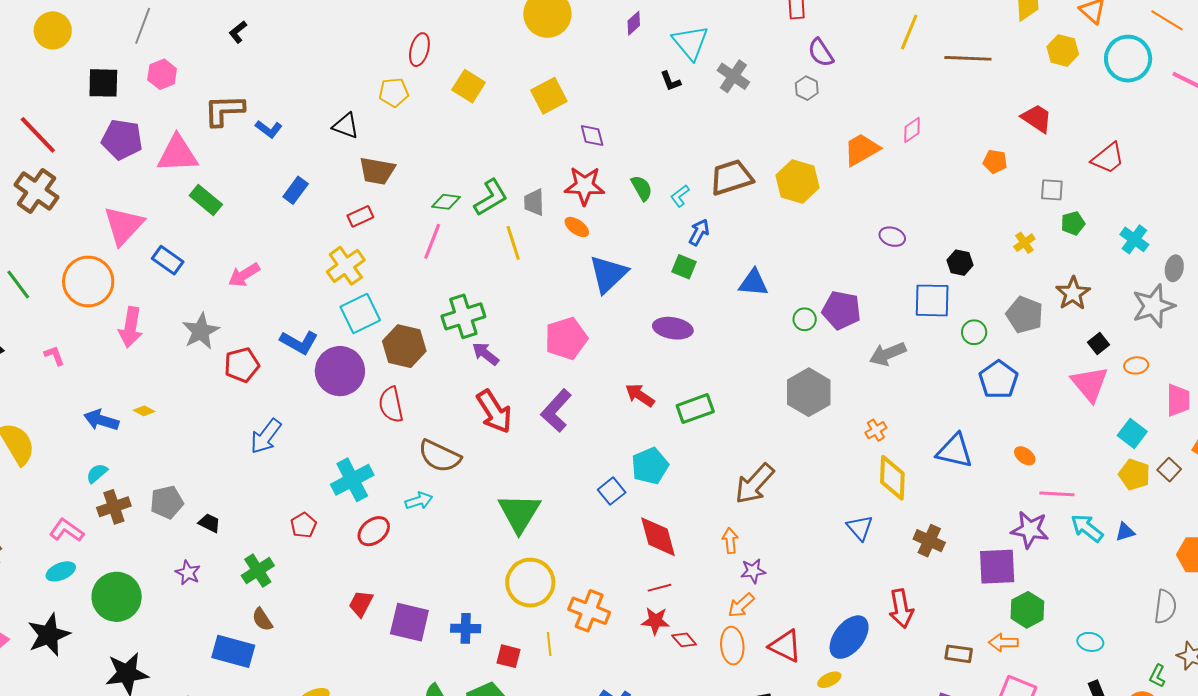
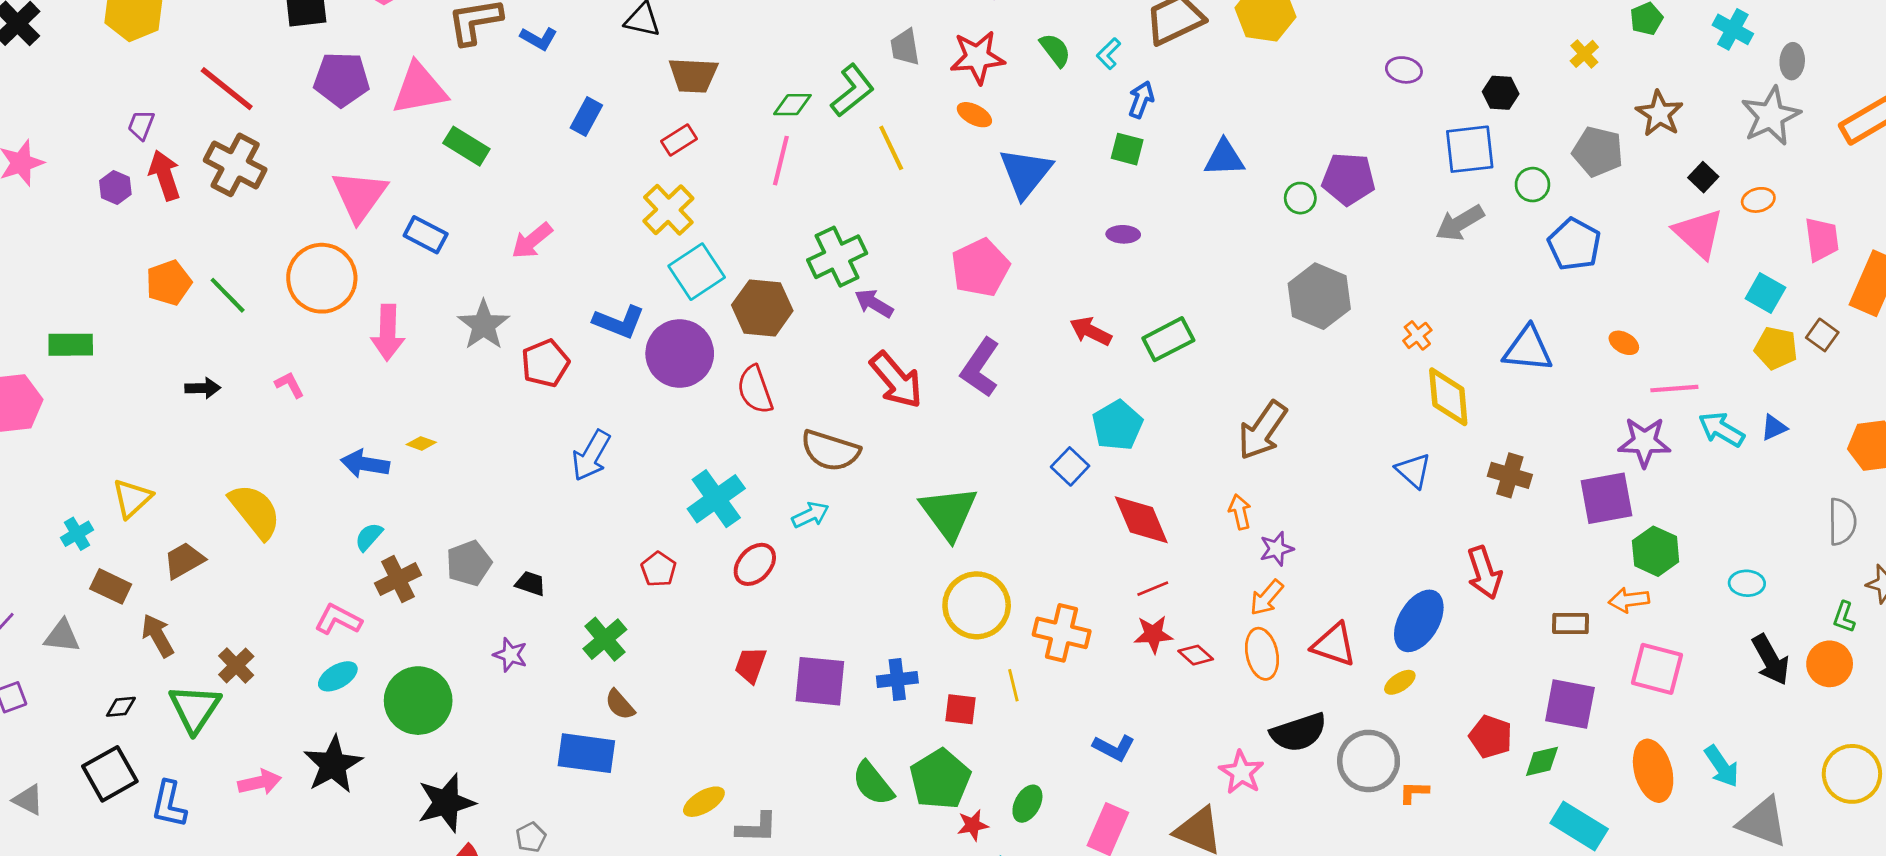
gray trapezoid: (534, 202) -> (905, 47), moved
purple ellipse: (673, 328) -> (1123, 234), size x0.6
gray arrow: (888, 354) -> (1460, 223), moved

